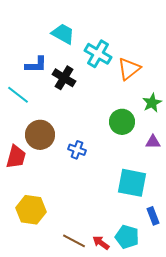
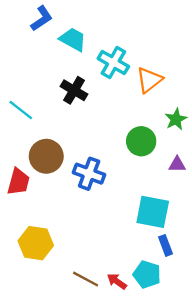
blue L-shape: (36, 65) -> (42, 19), moved, turned -35
blue cross: (77, 150) -> (89, 174), size x1.5
blue rectangle: (153, 216) -> (165, 245), moved

